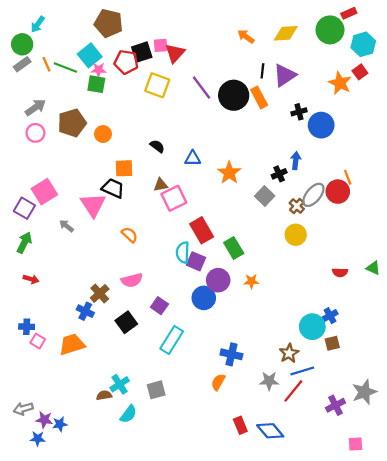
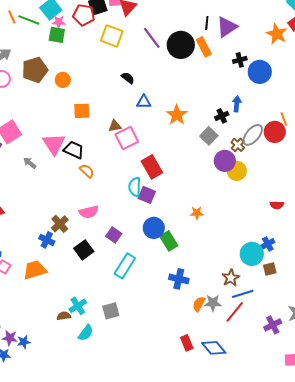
black semicircle: (157, 146) -> (128, 78), moved
black trapezoid: (113, 188) -> (74, 150), moved
green rectangle: (234, 248) -> (169, 241), moved
purple circle: (218, 280) -> (225, 161), moved
orange semicircle: (218, 382) -> (199, 304), moved

